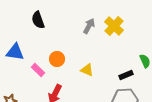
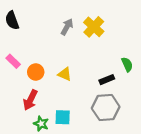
orange circle: (57, 59) -> (36, 72), moved
pink rectangle: (38, 70) -> (13, 61), moved

